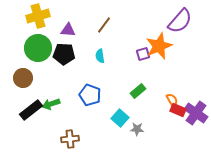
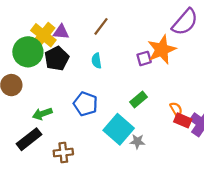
yellow cross: (38, 16) -> (43, 35), moved, turned -35
black pentagon: (64, 54) -> (57, 58), turned -30
black rectangle: (31, 110) -> (29, 139), moved
cyan square: (120, 118) -> (119, 129), size x1.5

